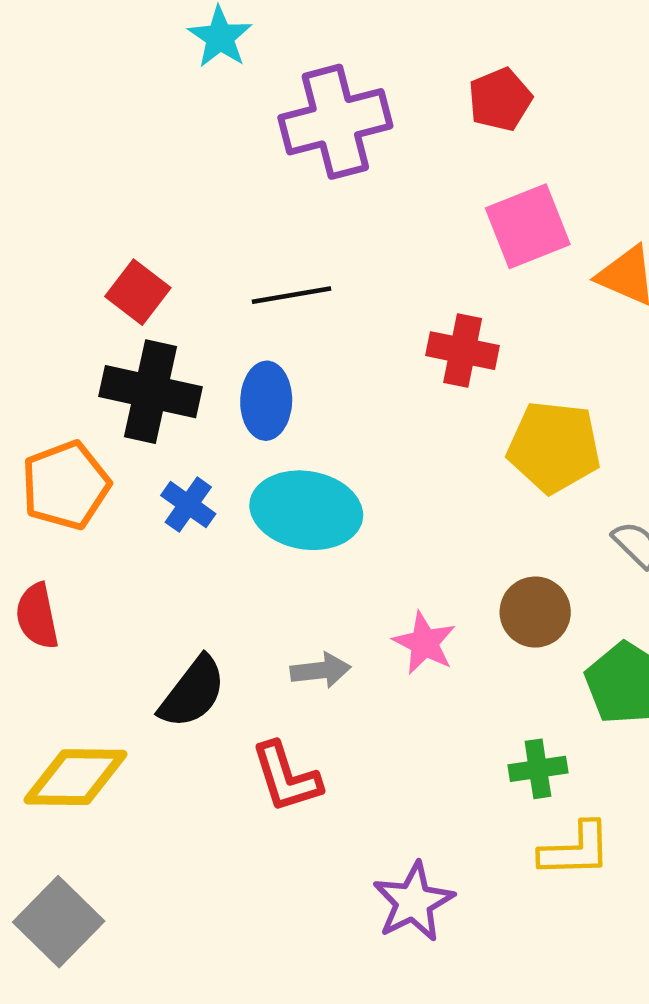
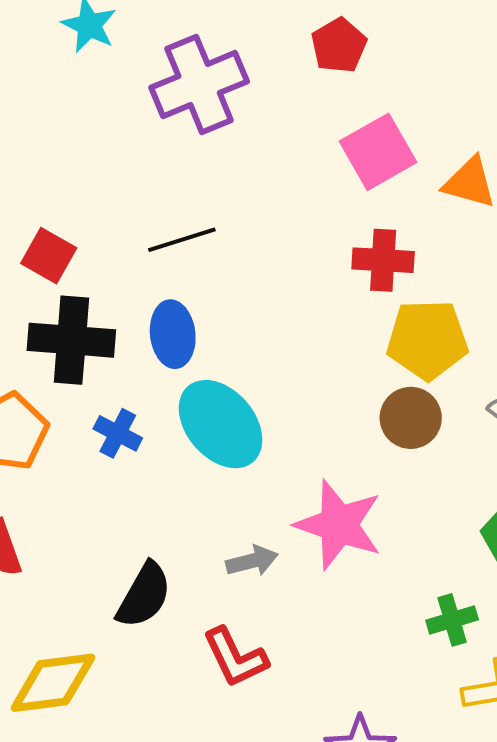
red cross: (463, 351) -> (383, 260), moved
cyan ellipse: (306, 510) -> (221, 424), turned 48
brown circle: (535, 612) -> (411, 418), moved
pink star: (424, 643) -> (339, 525), size x1.6

